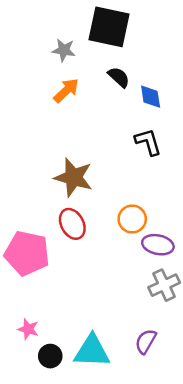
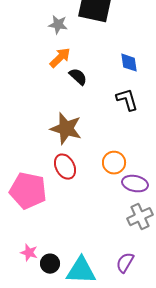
black semicircle: (119, 77) -> (78, 77), moved
black circle: (50, 356) -> (50, 264), moved

